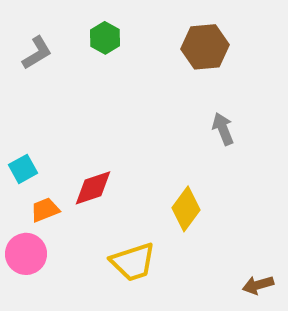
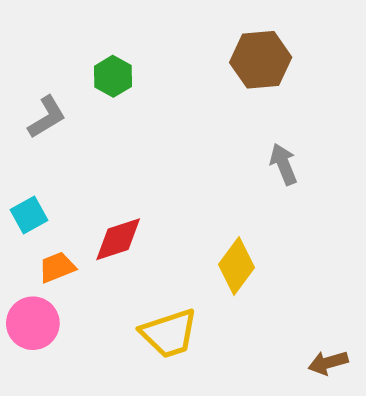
green hexagon: (105, 38) -> (113, 76), moved
gray L-shape: (37, 53) -> (47, 117), moved

